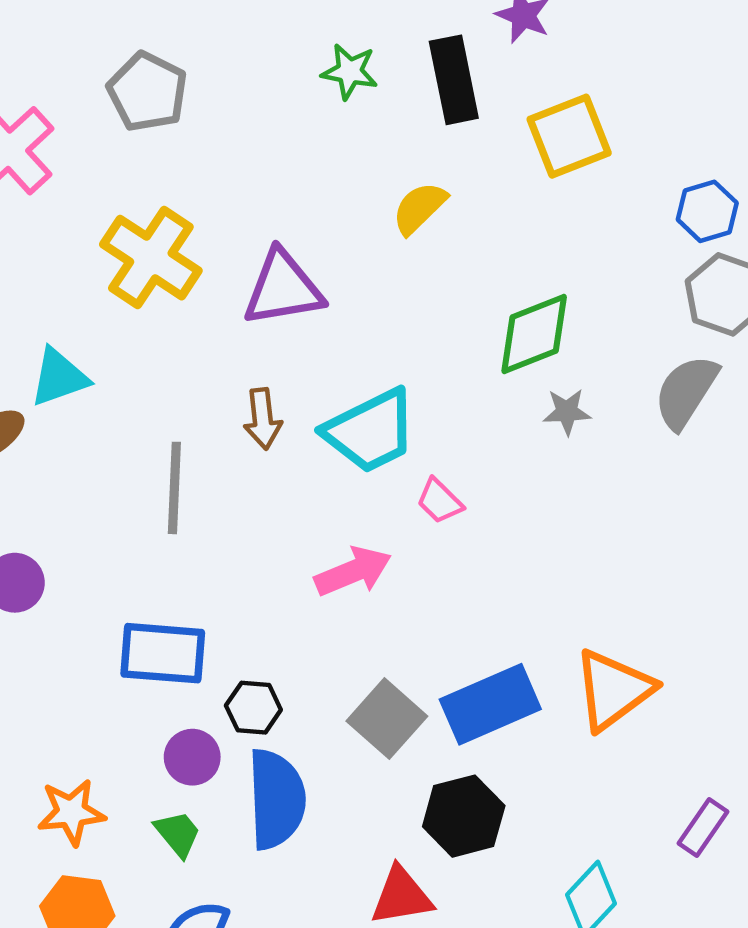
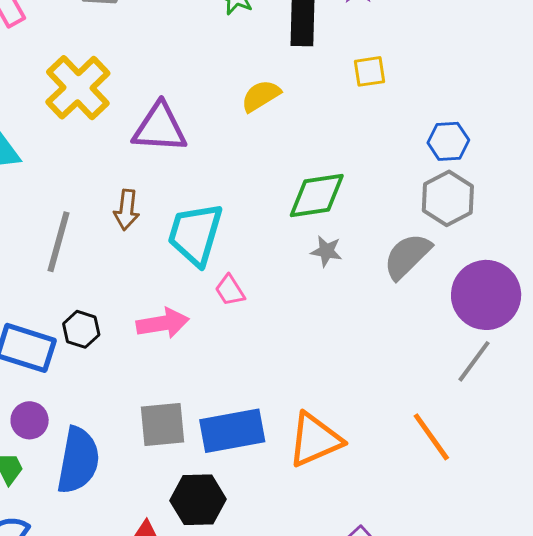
yellow square: (569, 136) -> (369, 71), size x0.6
cyan trapezoid: (370, 431) -> (195, 234), turned 120
black hexagon: (253, 708) -> (81, 329), moved
gray square: (387, 719) -> (163, 424), turned 30

